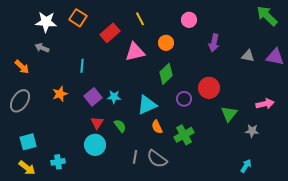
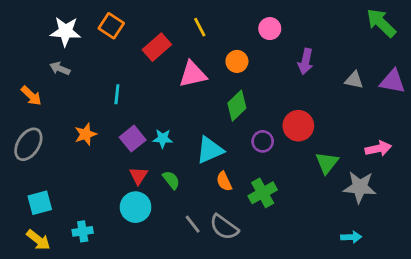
gray star: (252, 131) -> (360, 187), size x1.6
gray line: (135, 157) -> (193, 224), turned -48
cyan arrow: (246, 166) -> (351, 237), turned 56

